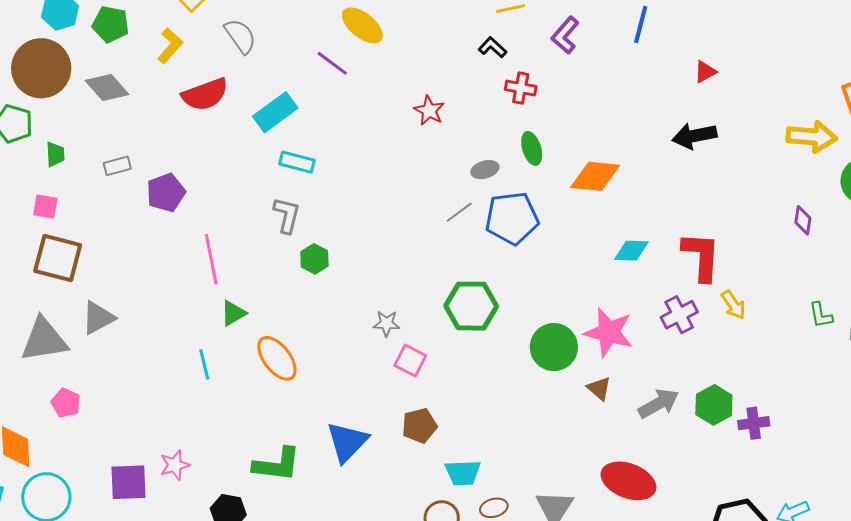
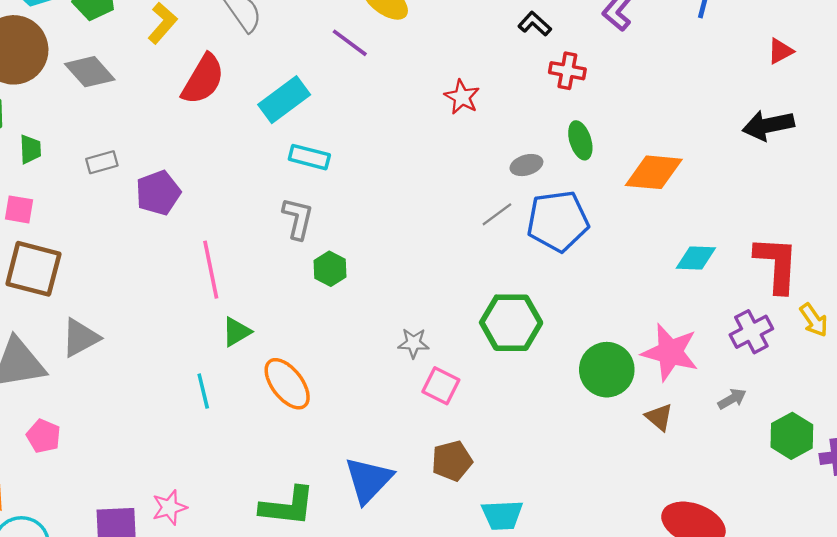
red semicircle: (205, 94) -> (203, 79), turned -39
gray arrow: (659, 404) -> (732, 399), moved, size x0.6

